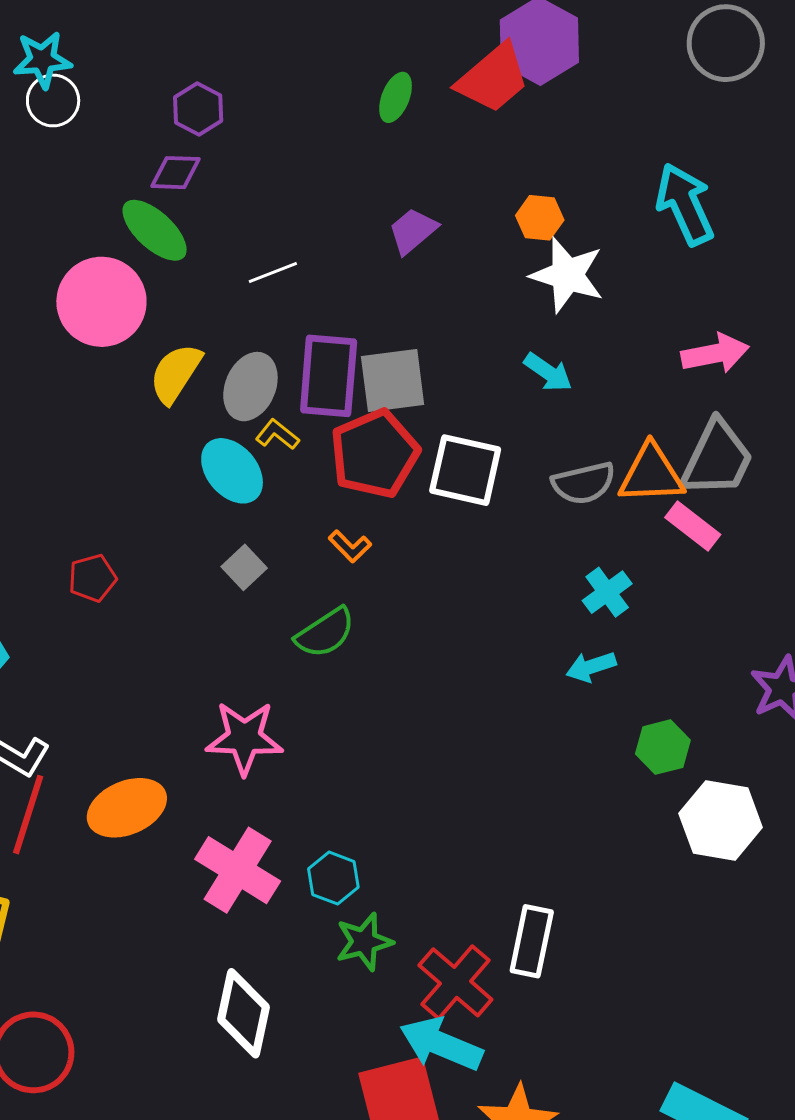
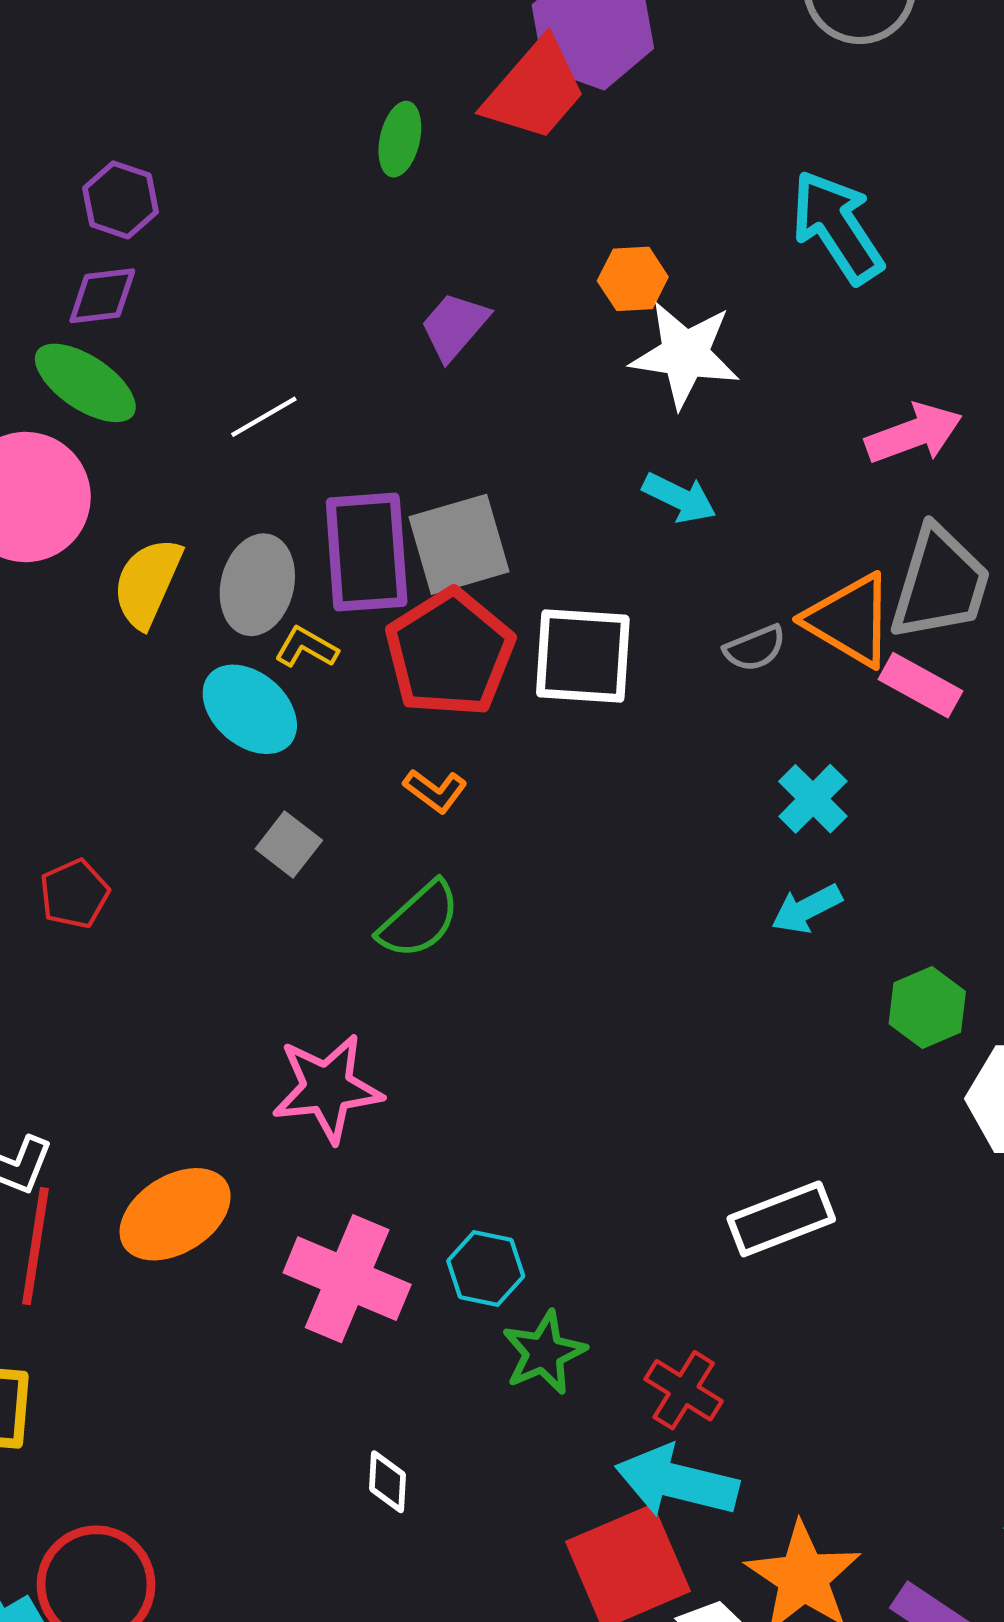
orange triangle: (651, 474) -> (850, 620), turned 42
gray semicircle: (584, 483) -> (755, 648), size x0.7
white rectangle: (532, 941) -> (781, 1219), moved, turned 66
red cross: (455, 982) -> (684, 1390), size x0.7
white diamond: (243, 1013) -> (388, 1482), size x0.5

